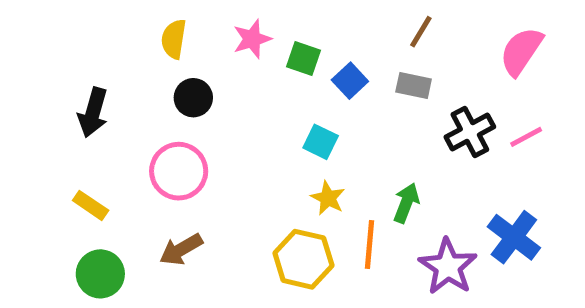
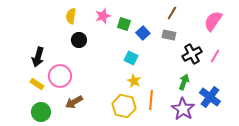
black arrow: (93, 112) -> (38, 57), moved
pink line: (526, 137) -> (215, 56), turned -32
pink circle: (179, 171) -> (60, 76), moved
green arrow: (406, 203) -> (184, 82), moved

